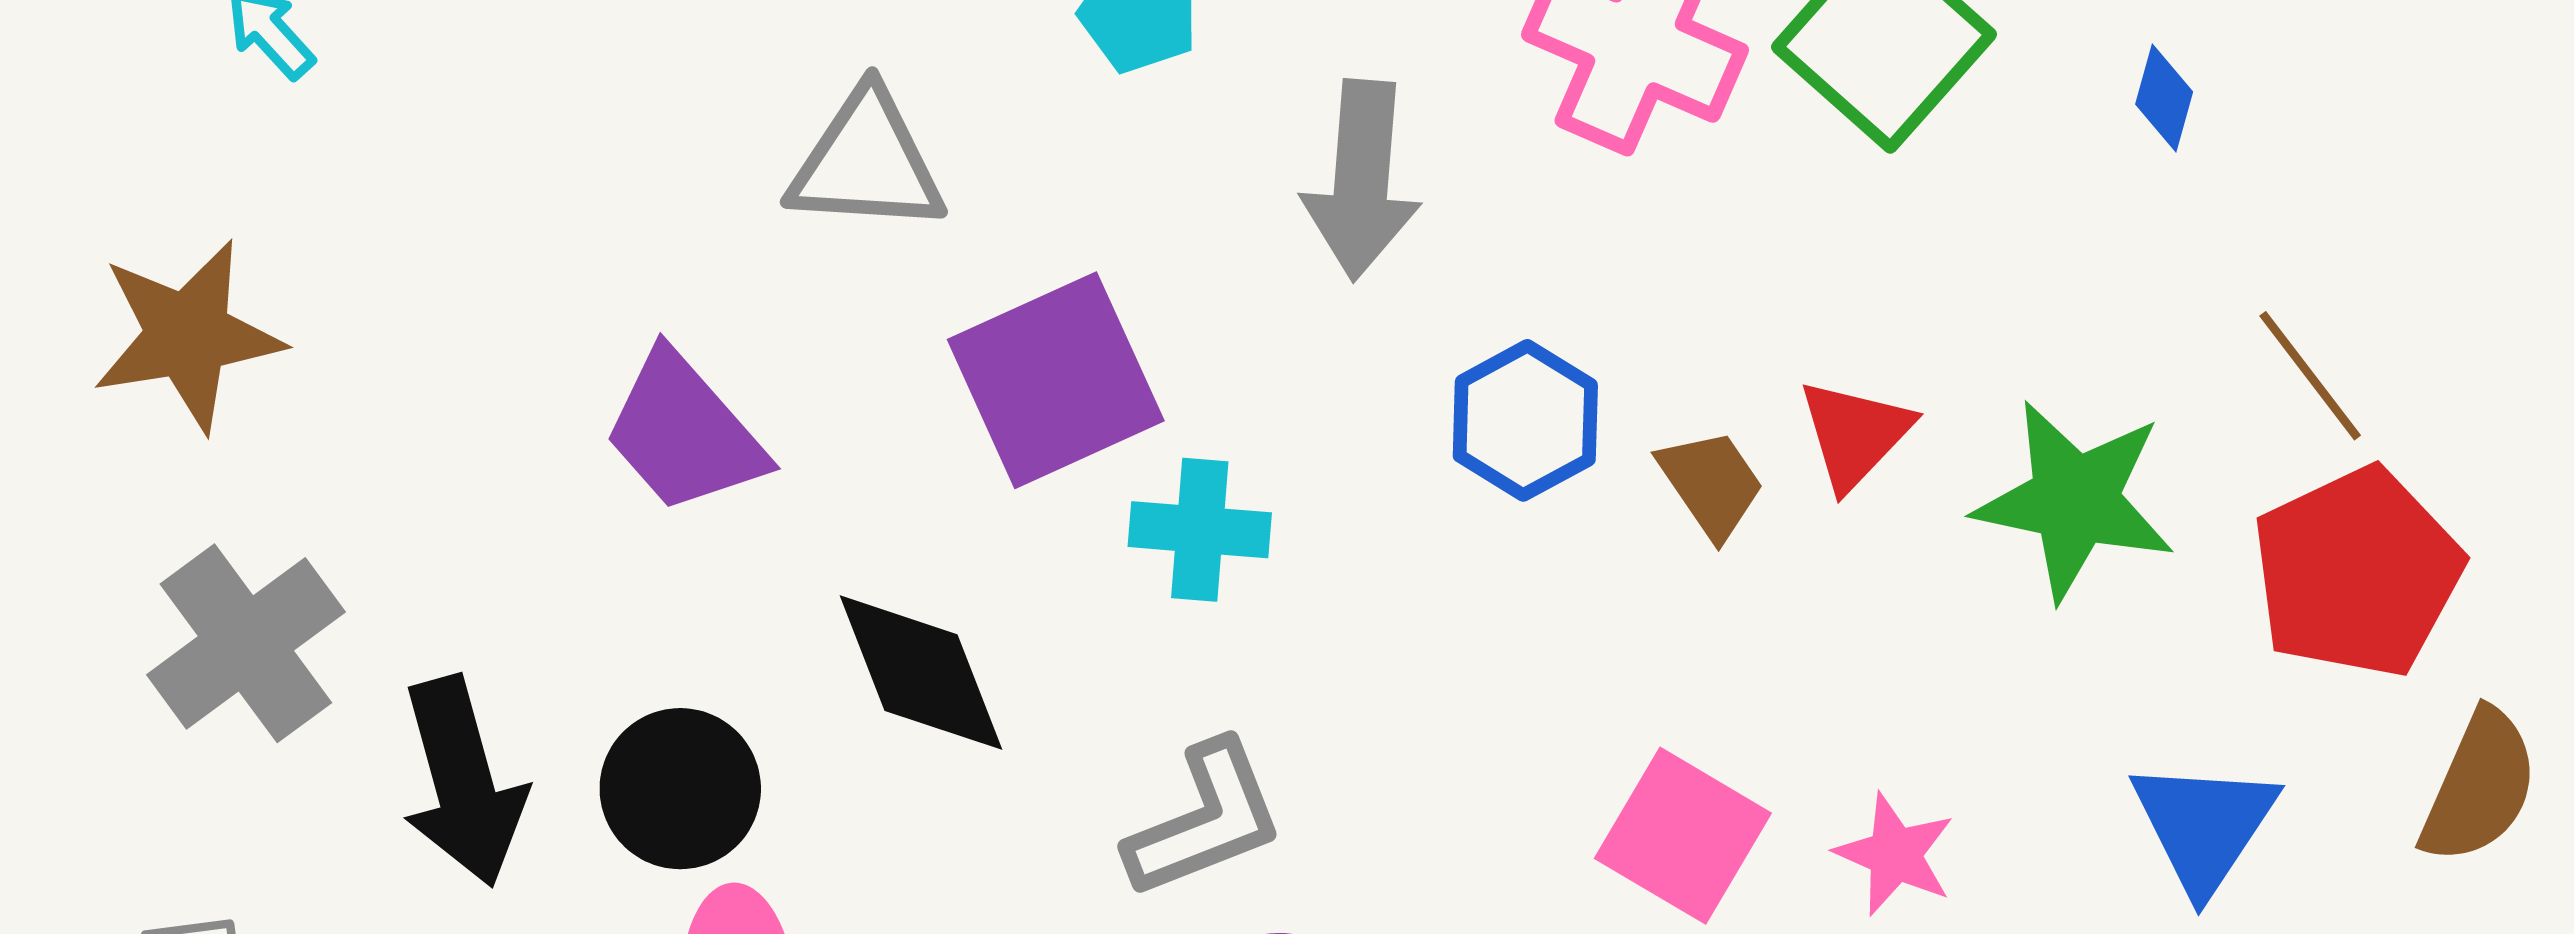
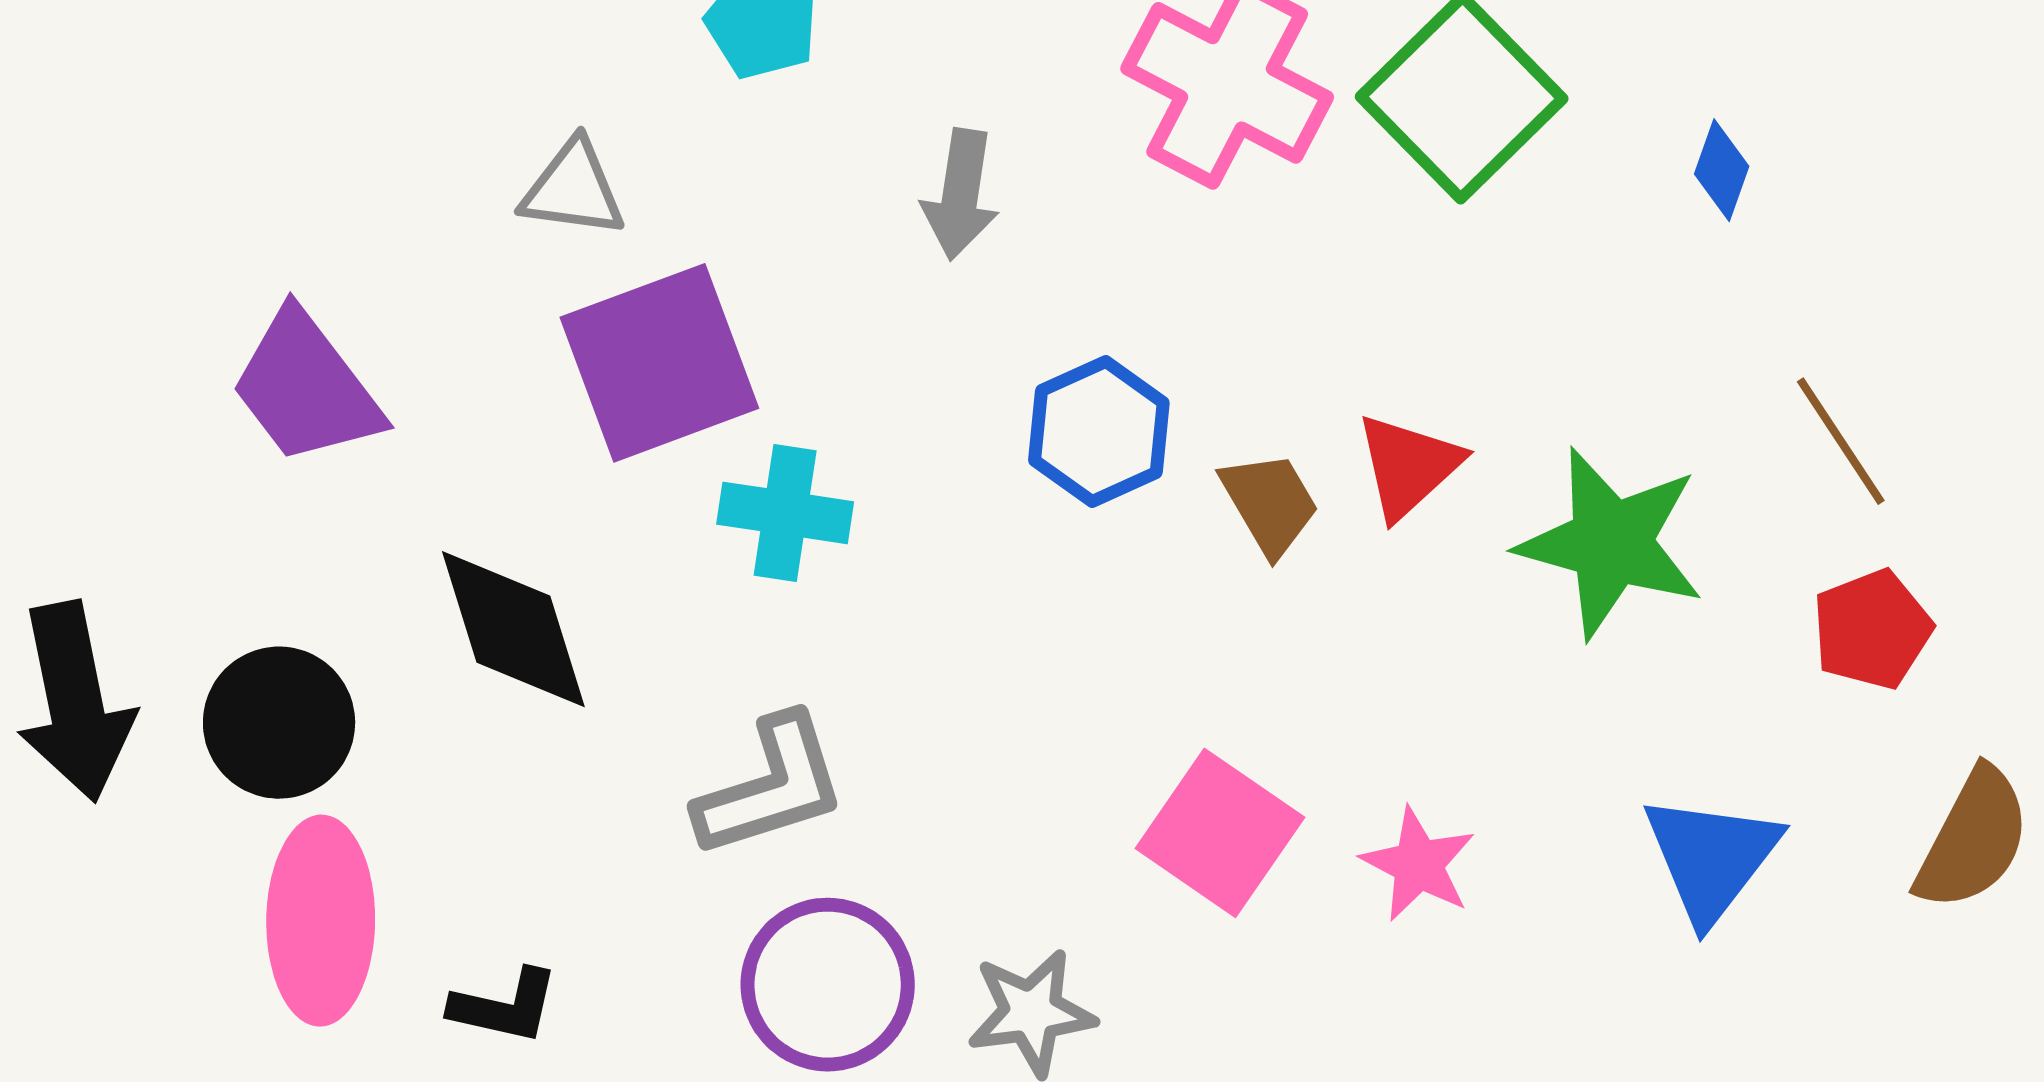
gray triangle: (867, 162) -> (573, 189), moved, size x0.7
gray arrow: (1362, 180) -> (961, 194), size x0.7
red pentagon: (2357, 572) -> (1872, 629), size x0.6

